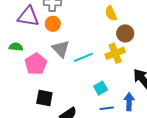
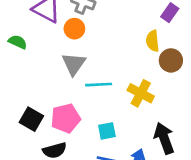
brown circle: (125, 33) -> (171, 60), moved
yellow cross: (115, 53) -> (141, 93), turned 30
pink pentagon: (36, 64) -> (66, 118), moved

